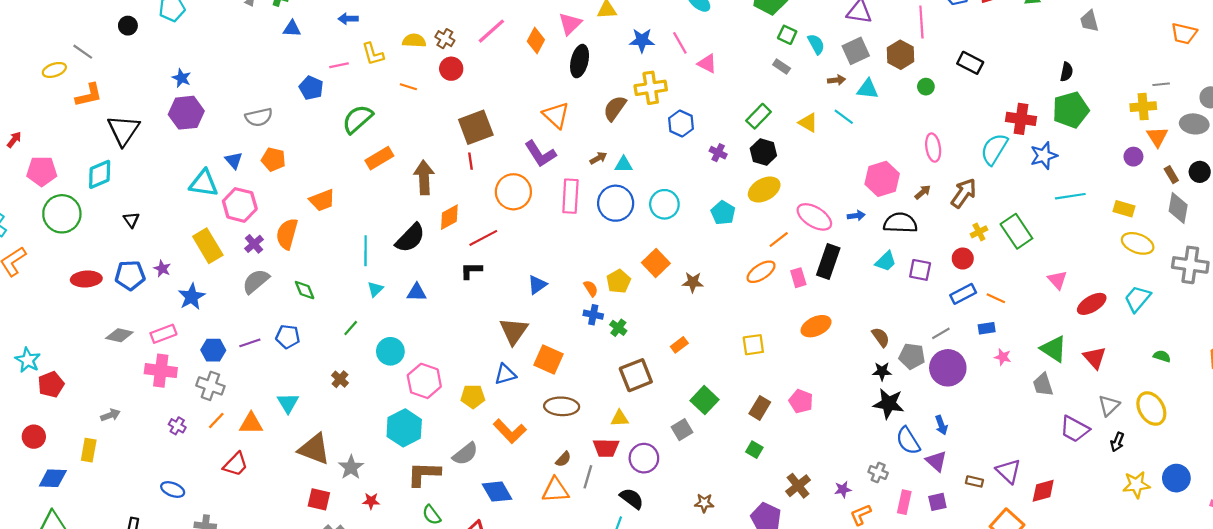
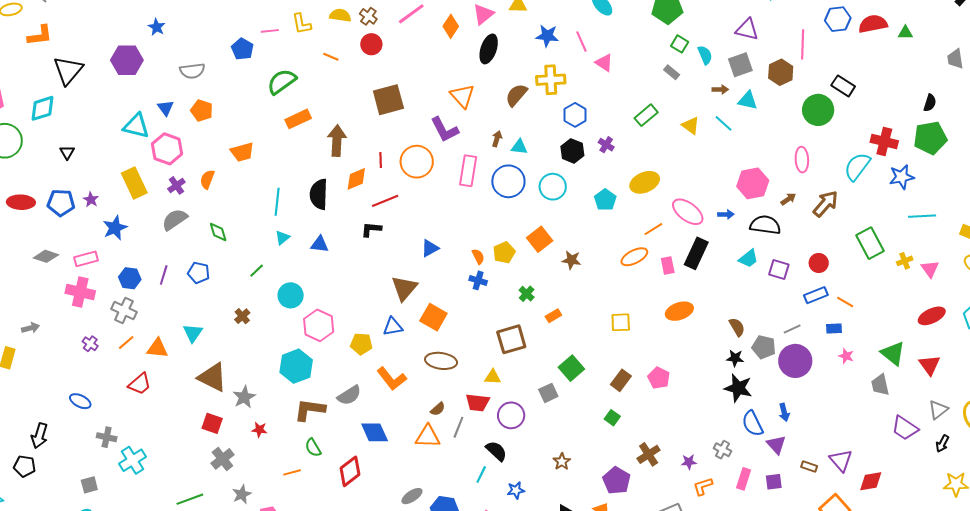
blue star: (182, 78) -> (157, 27), moved
green circle: (926, 87) -> (818, 110), moved, size x2.0
black hexagon: (763, 152) -> (572, 151), moved
brown arrow: (598, 158) -> (497, 139), turned -49
red line: (471, 161) -> (381, 160), moved
yellow cross: (979, 232) -> (905, 261), moved
orange semicircle: (287, 234) -> (207, 179), size x0.7
black semicircle: (410, 238) -> (319, 194), turned 132
pink triangle: (1057, 280) -> (930, 269), moved
green cross: (618, 328) -> (527, 294), moved
purple line: (250, 343) -> (164, 275), turned -60
brown star: (704, 503) -> (562, 462), turned 30

